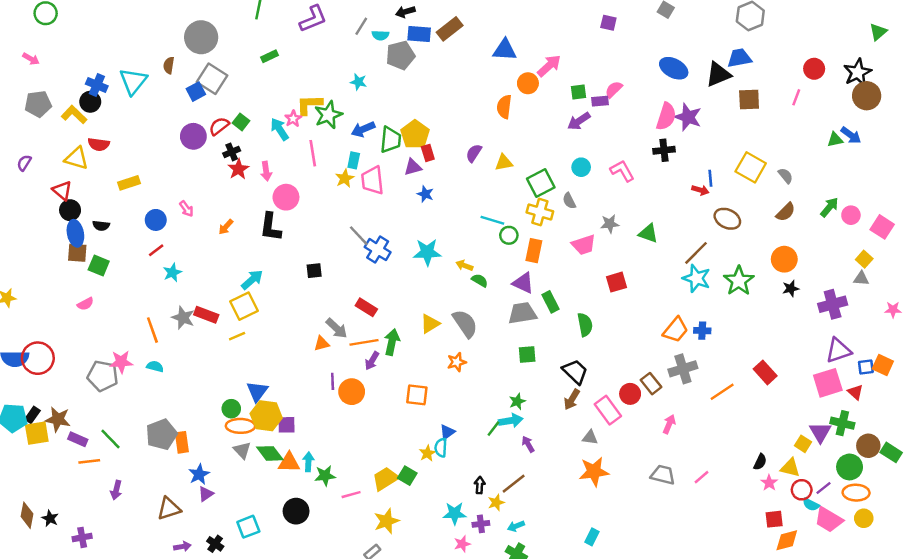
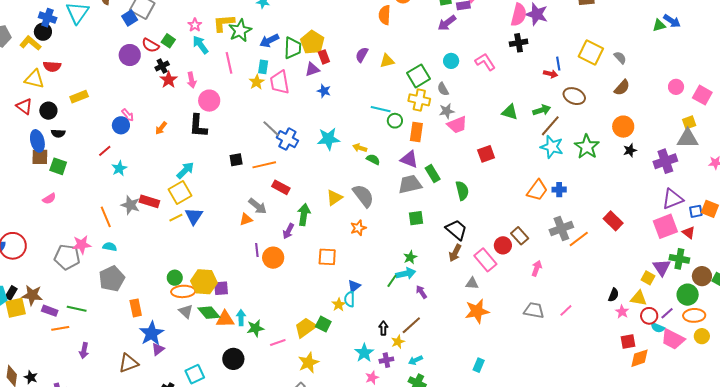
pink star: (293, 119) -> (195, 25), moved
red semicircle: (219, 126) -> (150, 45), turned -108
green arrow: (829, 207) -> (542, 110), moved, turned 36
black circle: (70, 210) -> (48, 111), moved
blue circle: (156, 220) -> (121, 125), moved
gray star: (610, 224) -> (447, 111), moved
yellow square: (864, 259) -> (689, 122), turned 32
gray triangle: (861, 278) -> (688, 139), size x1.6
orange line: (364, 342) -> (264, 165), moved
gray cross: (683, 369) -> (561, 229), moved
blue triangle: (257, 391) -> (194, 216), moved
gray pentagon: (161, 434) -> (112, 279), moved
green line: (110, 439) -> (77, 309), turned -30
blue star: (199, 474) -> (151, 333), size x1.4
cyan star: (455, 513) -> (364, 353), turned -30

